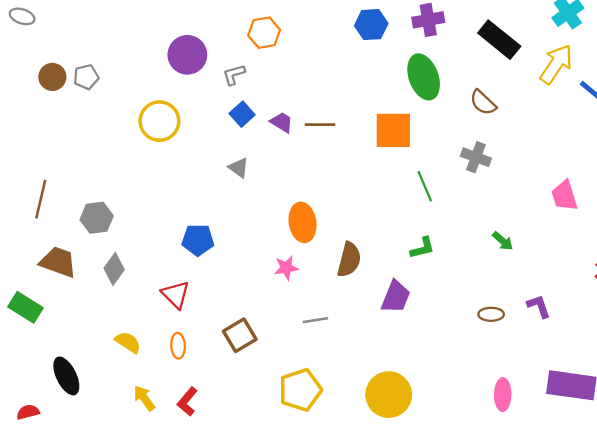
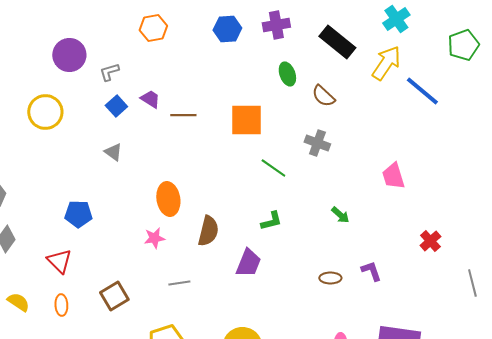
orange hexagon: (264, 33) -> (153, 28), moved
green ellipse: (424, 77) -> (287, 74), moved, size x0.6
purple trapezoid: (282, 122) -> (150, 99), moved
green line: (425, 186) -> (273, 168), turned -32

